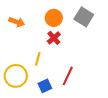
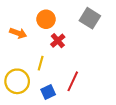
orange circle: (54, 18) -> (46, 19), moved
orange arrow: (17, 22) -> (18, 33), moved

